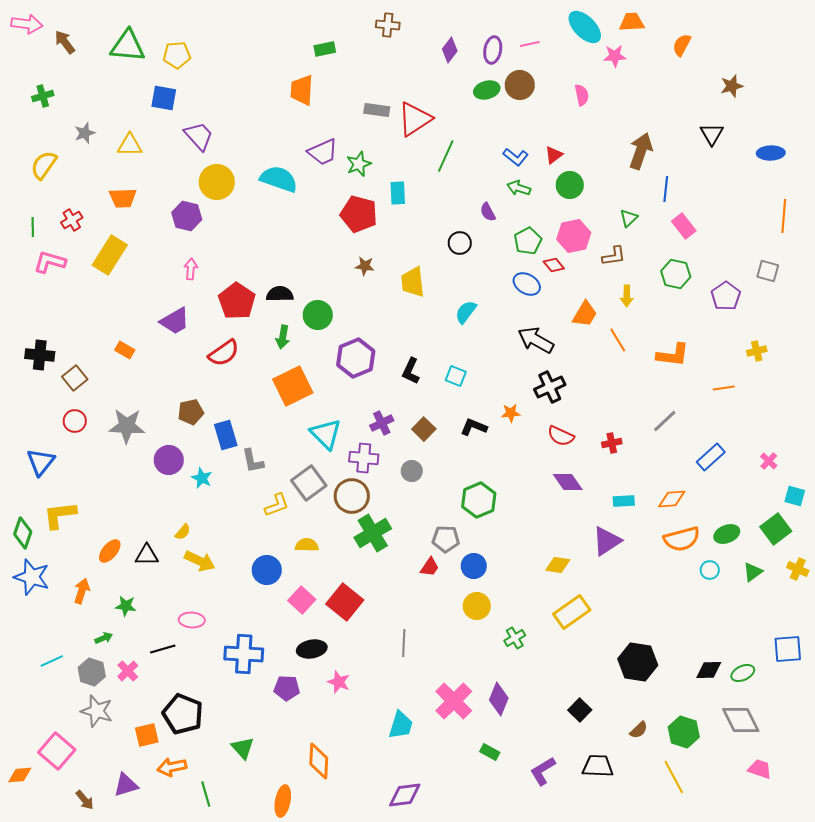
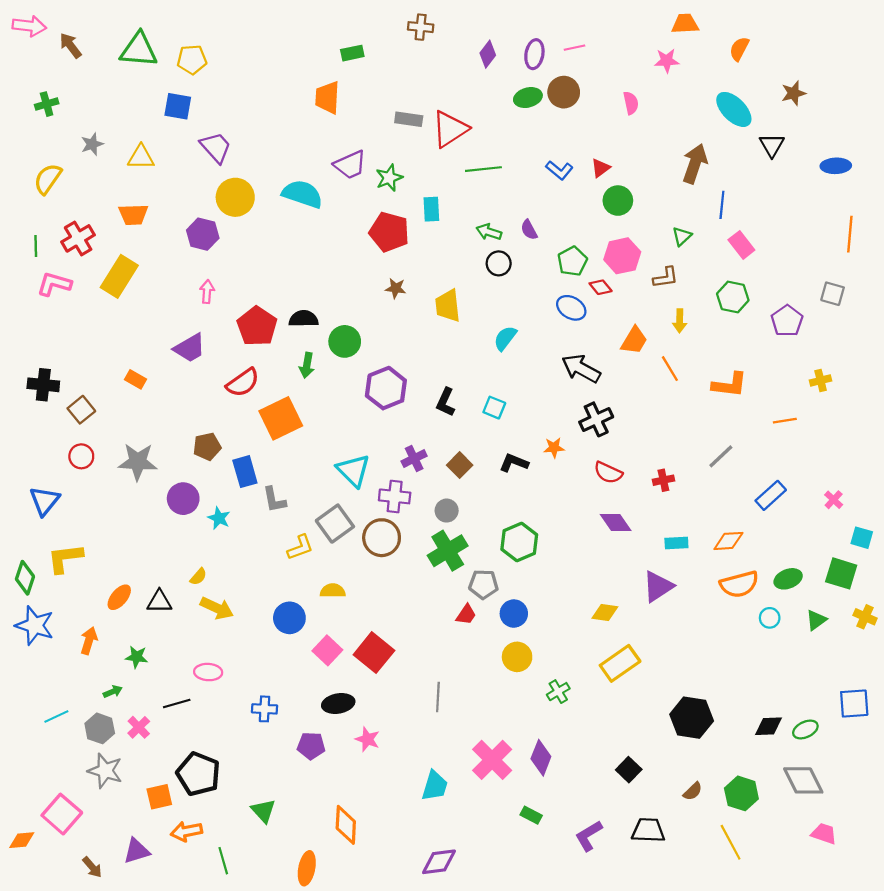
cyan ellipse: (585, 27) -> (734, 109), moved
green line: (446, 156) -> (483, 169), turned 60
green arrow: (519, 188) -> (489, 232), moved
red cross: (72, 220) -> (78, 238), size x1.4
orange square: (293, 386) -> (281, 418), moved
green square: (776, 529) -> (841, 573), turned -36
green cross: (373, 533) -> (448, 551), moved
blue cross: (244, 654) -> (264, 709), size x0.6

